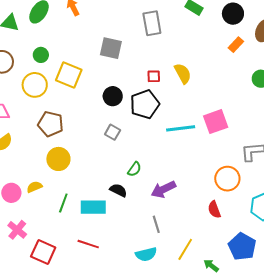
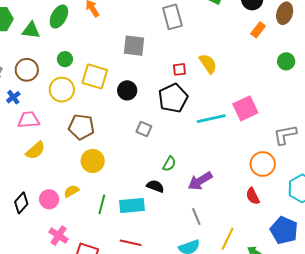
black circle: (113, 96) -> (127, 90), moved

